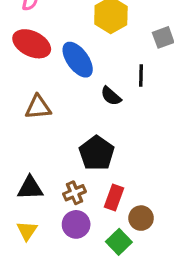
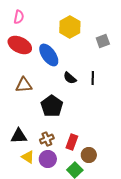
black line: (141, 75) -> (93, 78), moved
black pentagon: (97, 153) -> (52, 106), moved
yellow triangle: (27, 231) -> (28, 157), moved, turned -32

